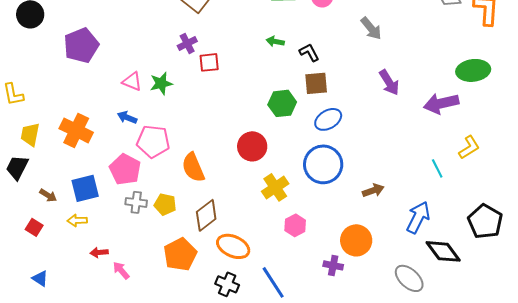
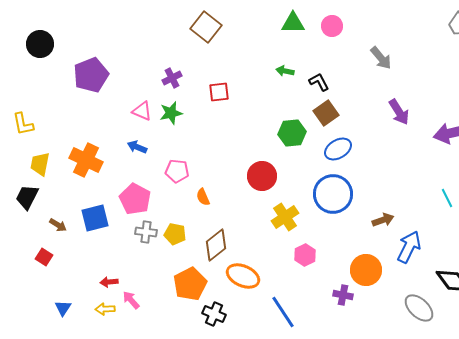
purple cross: (187, 43) -> (172, 78), moved
brown square: (316, 83) -> (326, 113), turned -30
pink pentagon: (153, 141) -> (177, 171), moved, size x0.7
orange semicircle: (193, 167) -> (203, 197), size x0.6
blue arrow: (418, 217) -> (409, 247), moved
yellow arrow: (77, 220) -> (105, 309), moved
blue triangle: (40, 278) -> (63, 308), moved, turned 30
black cross: (227, 284) -> (214, 314), moved

